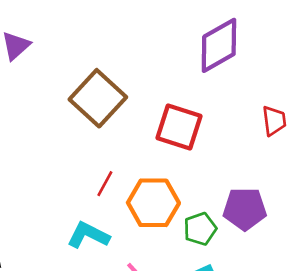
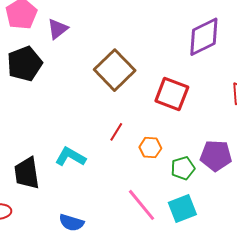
orange hexagon: (153, 203) -> (150, 148), size x0.6
cyan L-shape: (88, 235) -> (70, 157), moved

